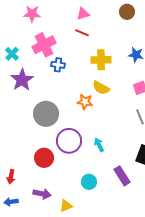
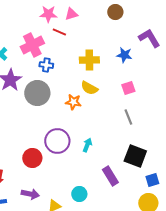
pink star: (32, 14) -> (48, 14), moved
red line: (82, 33) -> (59, 32), moved
gray circle: (46, 114) -> (37, 93), moved
cyan arrow: (99, 145) -> (87, 145), turned 48
cyan circle: (89, 182) -> (79, 194), moved

